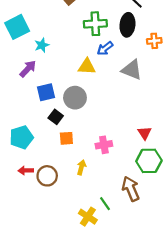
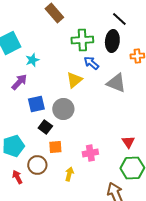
blue arrow: (105, 48) -> (91, 63), turned 77
yellow triangle: (87, 67) -> (74, 80), turned -42
red arrow: (26, 171) -> (17, 177), turned 64
brown circle: (47, 176) -> (37, 165), moved

